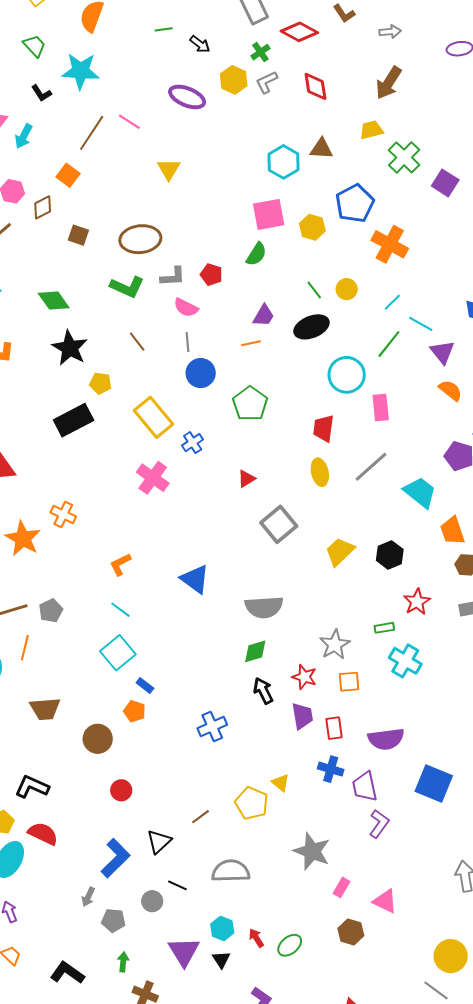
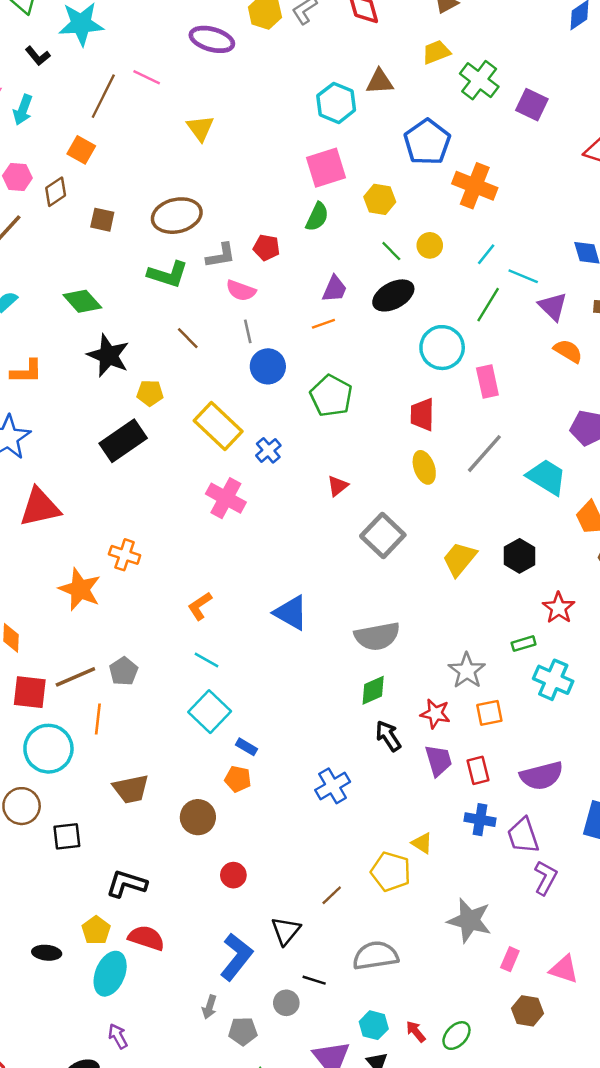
yellow hexagon: (312, 227) -> (380, 199), moved

